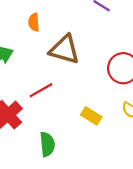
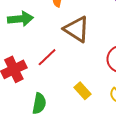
red line: (41, 90) -> (47, 57), turned -30

